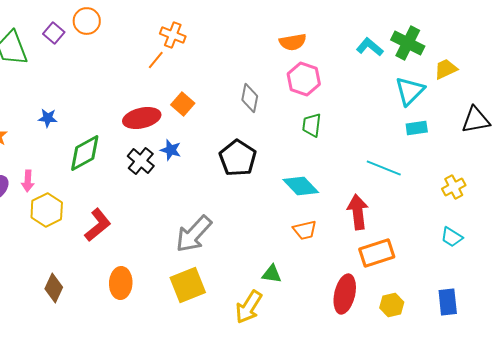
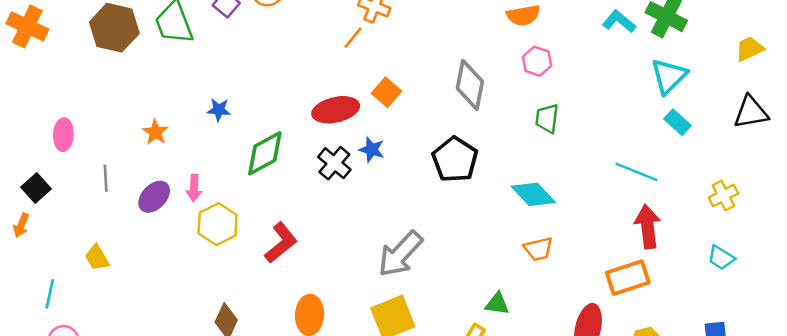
yellow trapezoid: (446, 69) -> (750, 49), moved
pink hexagon: (304, 79) -> (537, 61), size x0.7
gray diamond: (250, 98) -> (470, 85), size x1.4
cyan rectangle: (417, 128) -> (677, 122), turned 50
red arrow: (358, 212) -> (648, 227), moved

